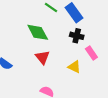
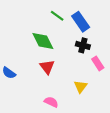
yellow triangle: (74, 67) -> (80, 87), moved, turned 40

